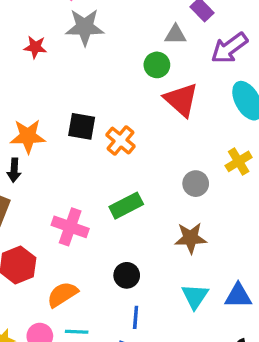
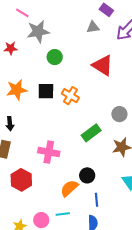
green circle: (157, 65) -> (55, 57), moved
orange star: (28, 136) -> (17, 90), moved
green rectangle: (126, 206) -> (91, 133), moved
orange semicircle: (62, 294) -> (69, 188), moved

